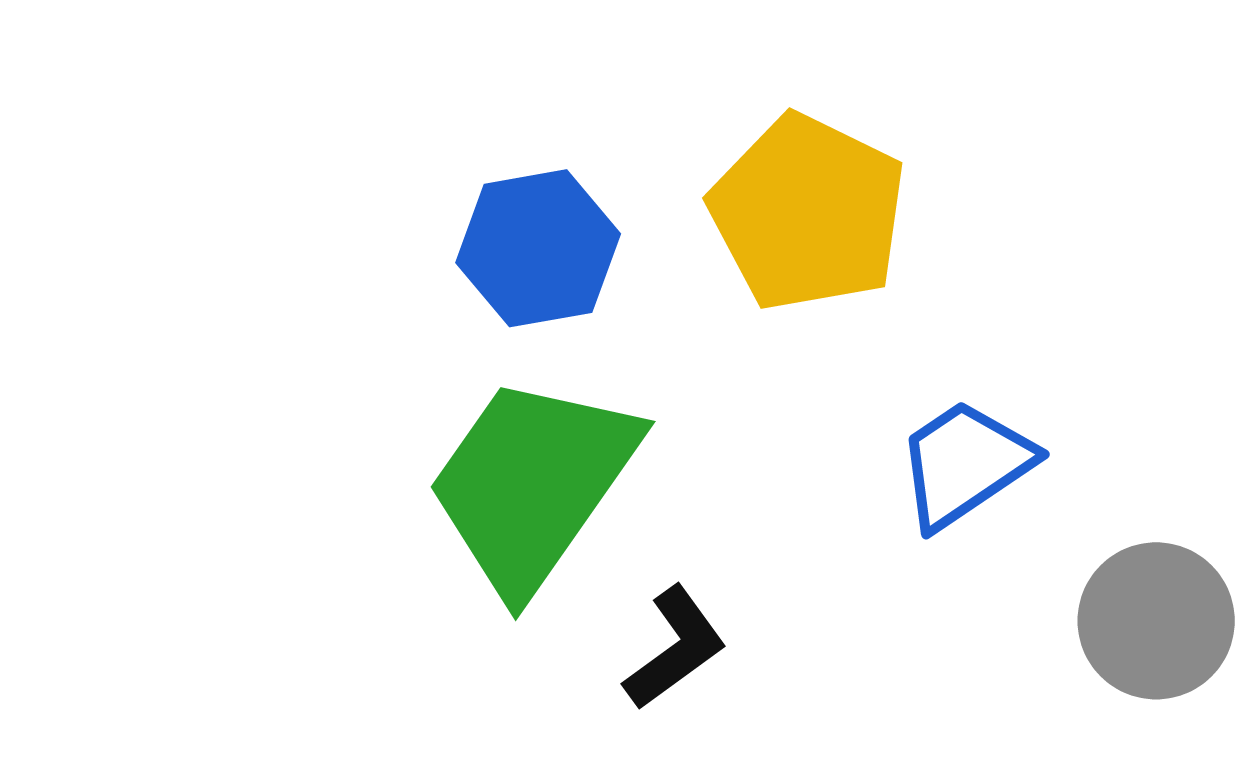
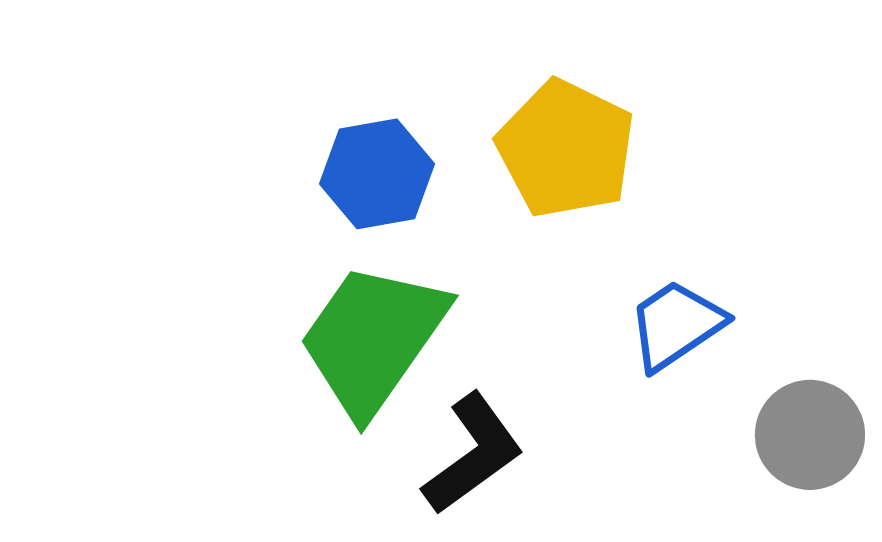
black L-shape: (675, 648) -> (473, 454), size x1.4

